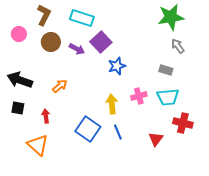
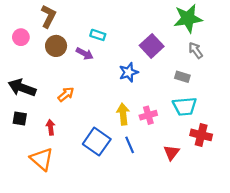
cyan rectangle: (82, 18) -> (98, 35), moved, size x0.6
purple square: (101, 42) -> (152, 46), moved
pink cross: (139, 96) -> (148, 115), moved

